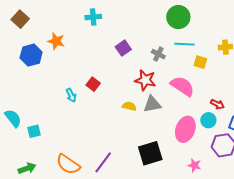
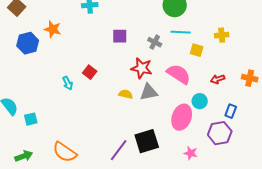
purple square: (123, 48) -> (120, 36), turned 35
red arrow: (217, 104) -> (218, 79), moved, turned 136
cyan circle: (208, 120) -> (200, 101), moved
purple line: (103, 162) -> (119, 150), moved

